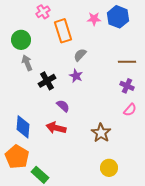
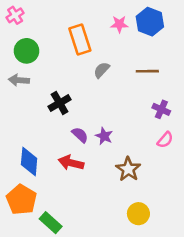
pink cross: (43, 12) -> (15, 15), moved
brown line: (127, 62) -> (147, 71), moved
gray arrow: (27, 63) -> (19, 80), moved, turned -63
purple star: (76, 76) -> (104, 136), moved

